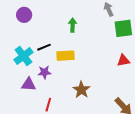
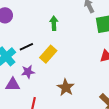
yellow rectangle: (66, 56) -> (48, 54), turned -42

